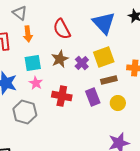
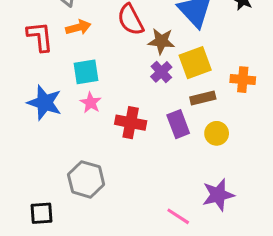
orange arrow: (28, 34) -> (78, 27), turned -98
brown star: (60, 59) -> (161, 41), moved, turned 30
gray hexagon: (25, 112) -> (86, 179), moved

